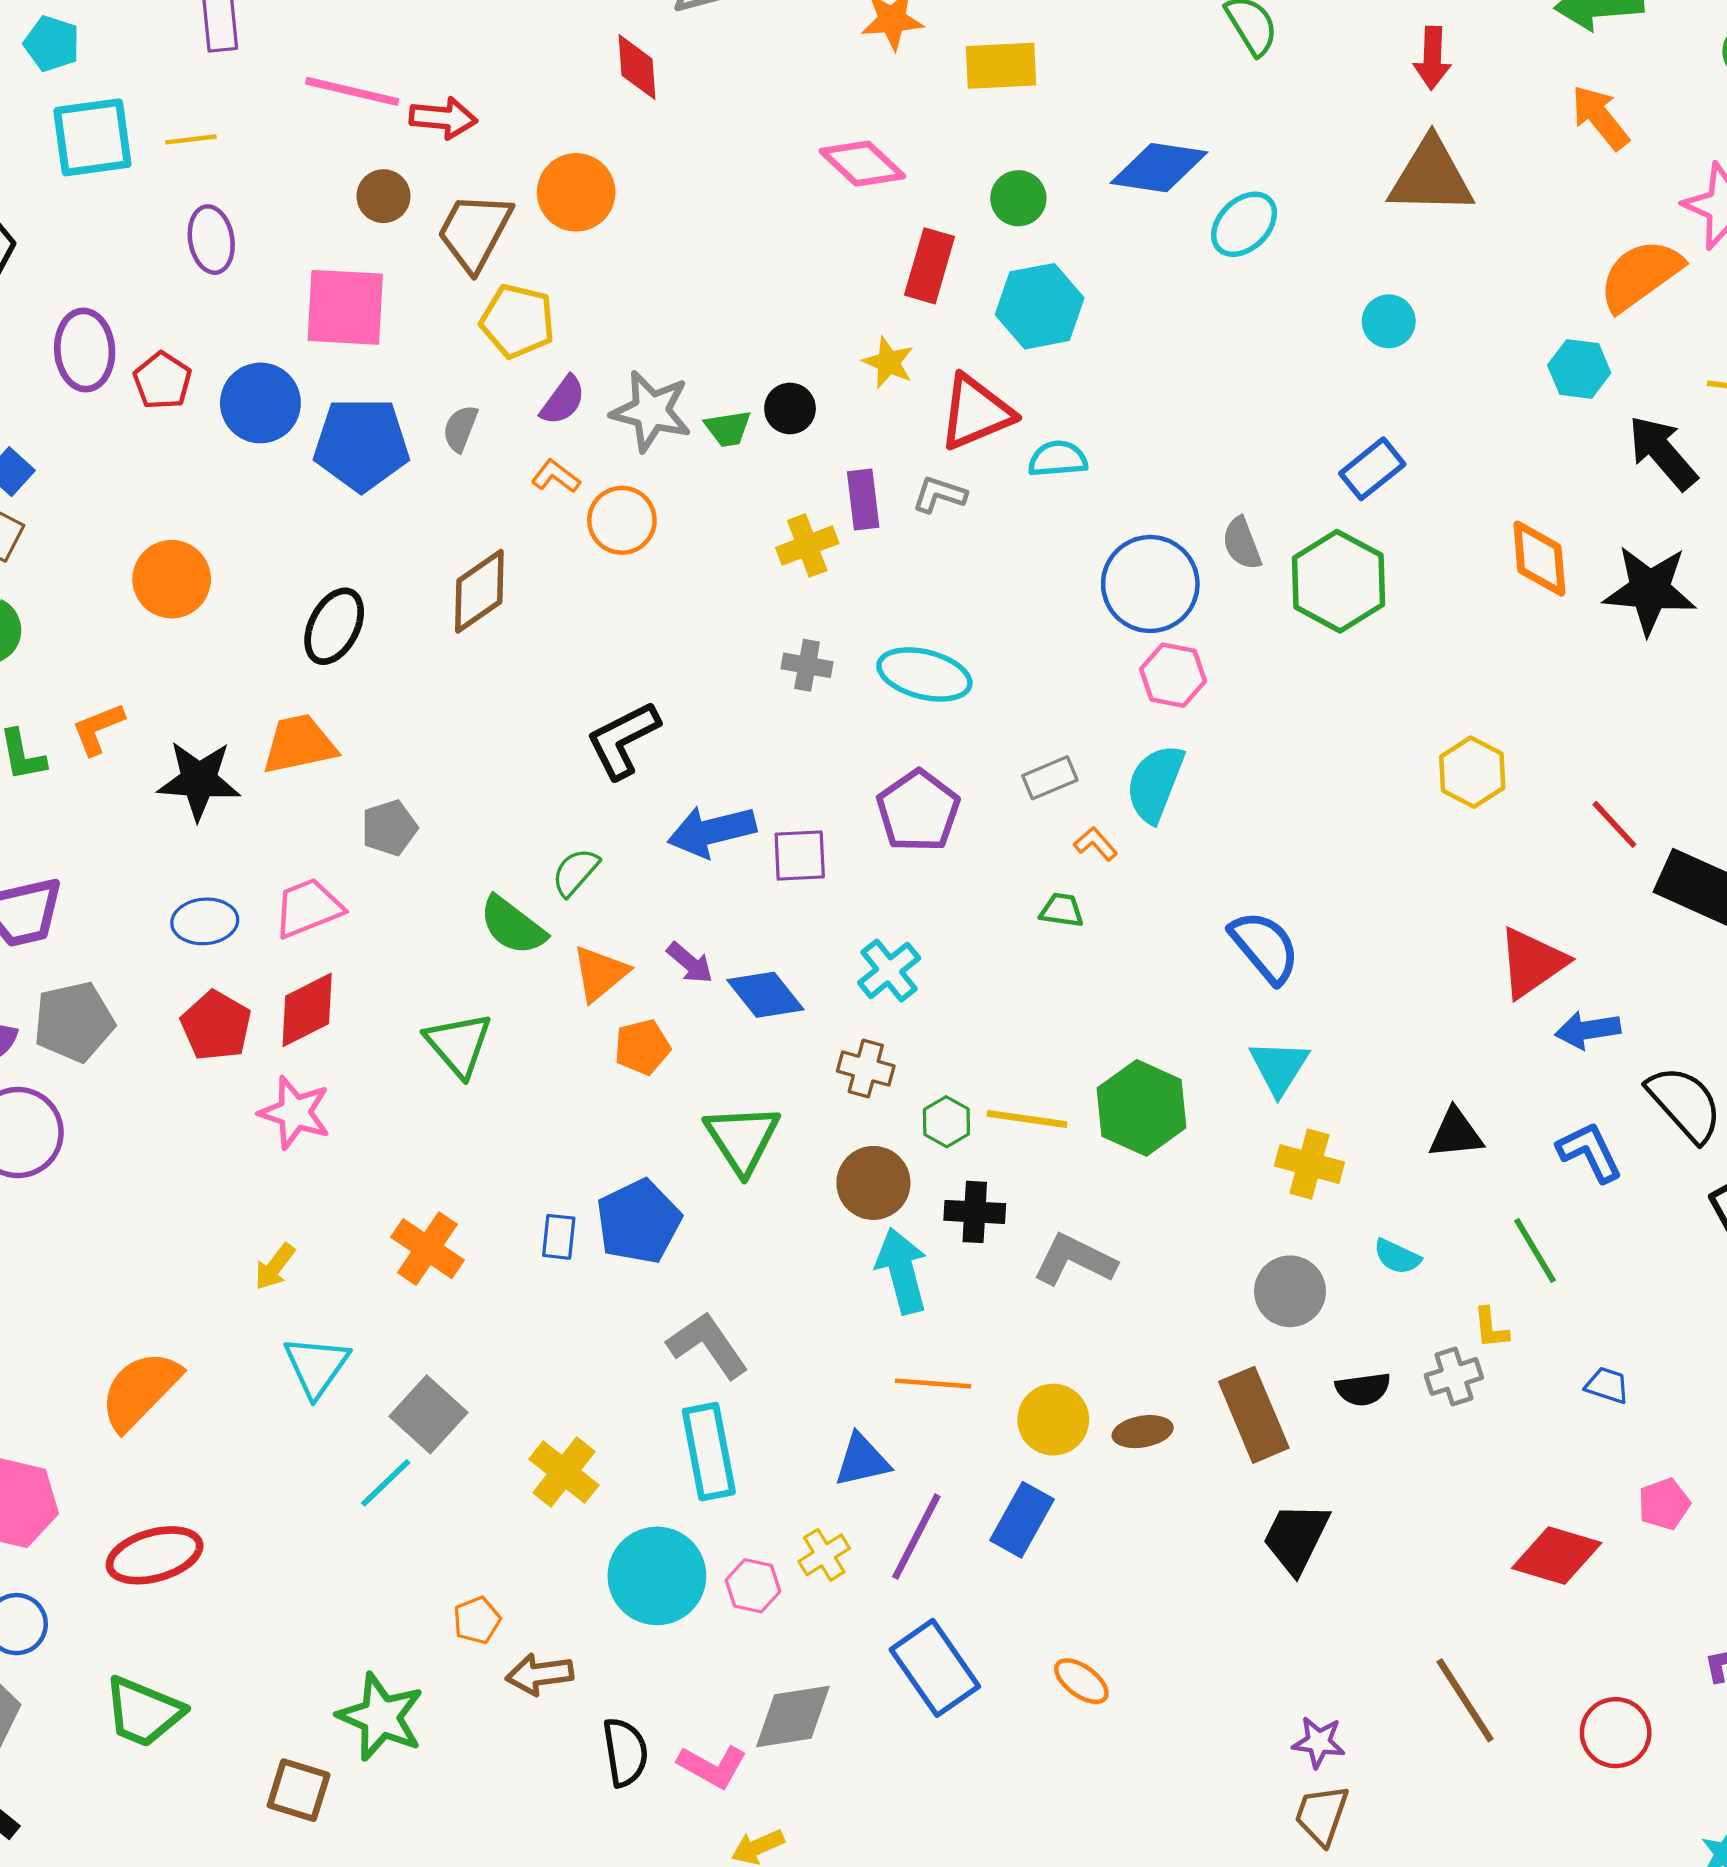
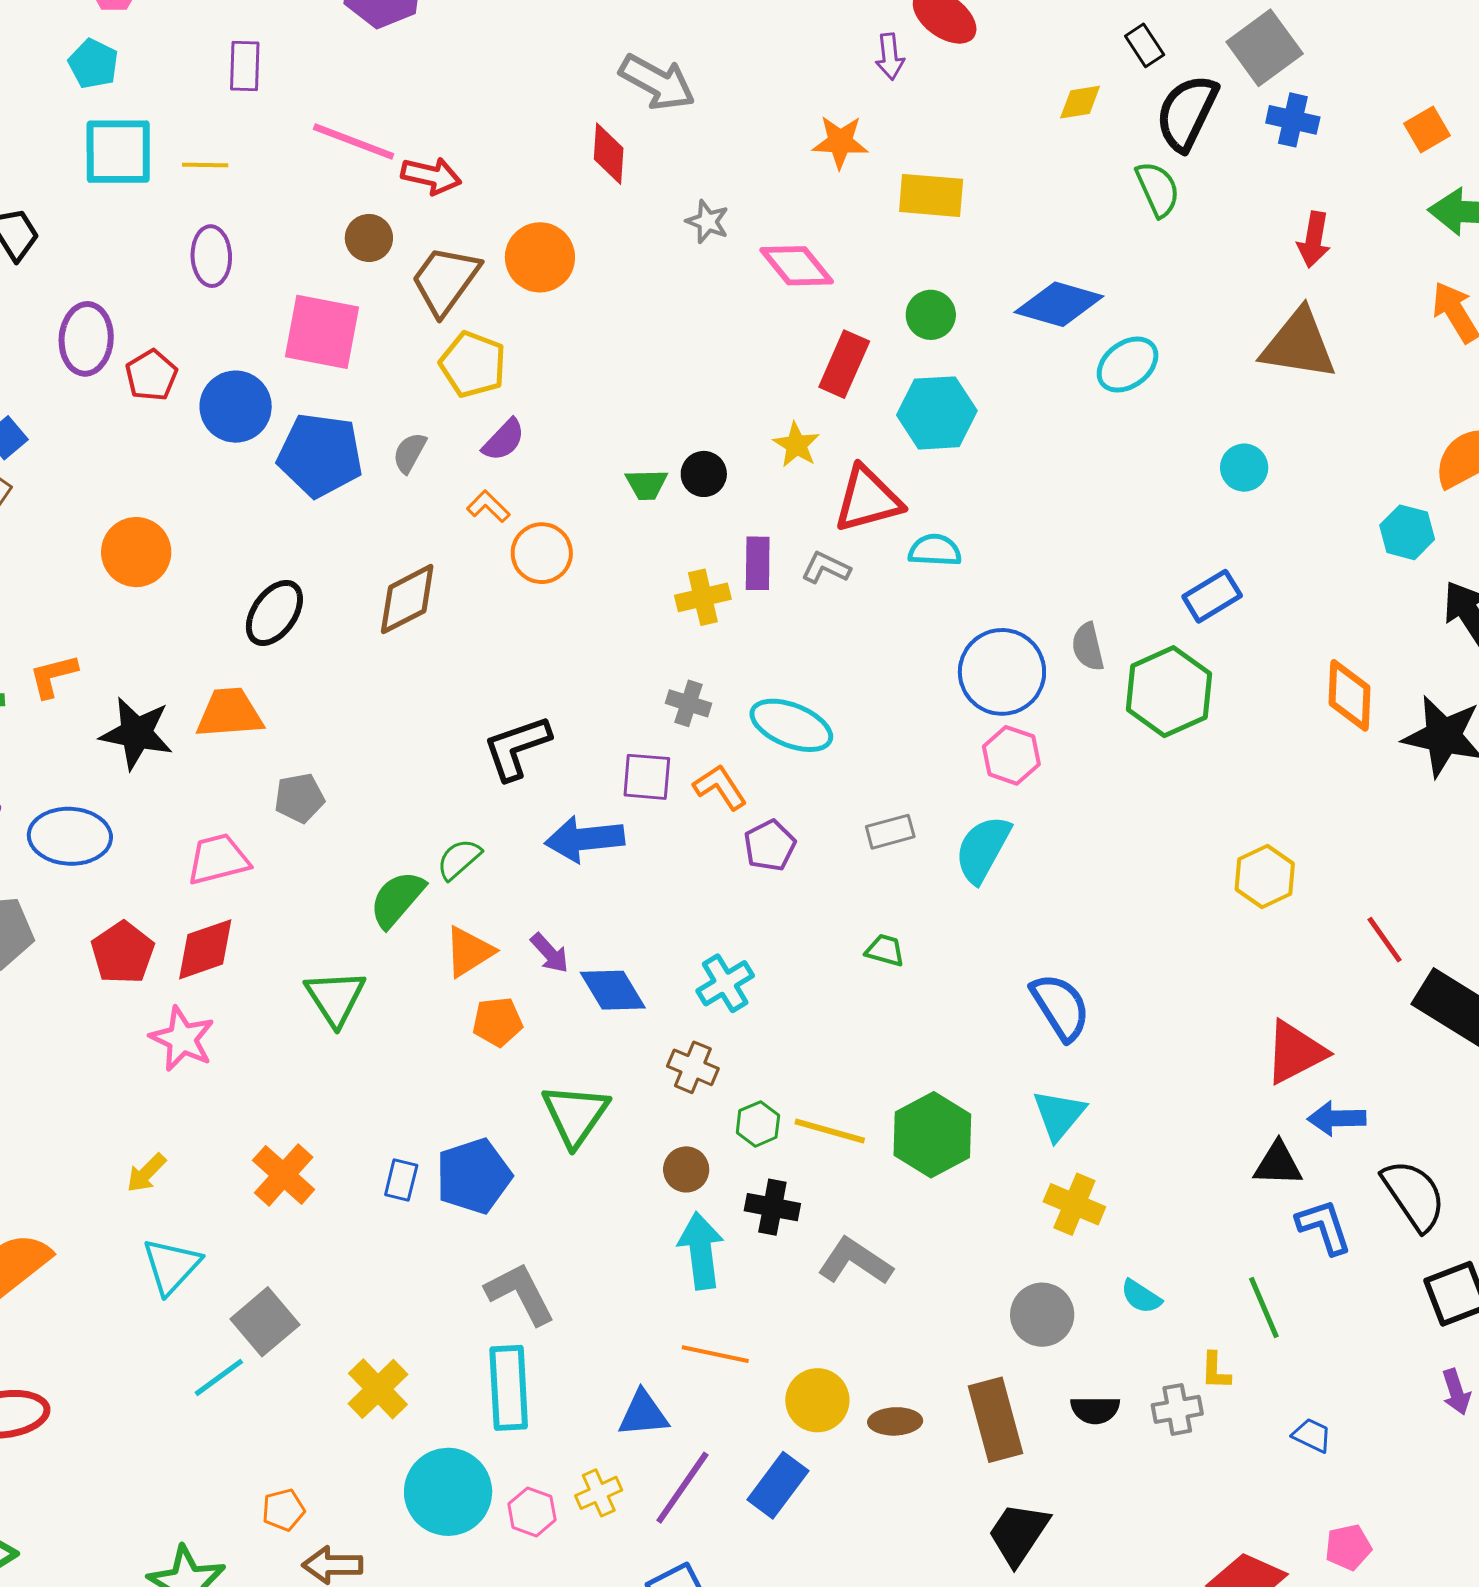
gray star: (651, 411) -> (707, 222), moved, size x0.6
purple pentagon: (918, 811) -> (770, 845), size x0.7
orange L-shape: (1096, 844) -> (720, 787), moved, size x1.4
purple square: (800, 855) -> (647, 777), moved
blue ellipse: (205, 921) -> (70, 836), moved, size x1.4
green semicircle: (513, 926) -> (397, 899), turned 86
black triangle: (1456, 1134) -> (1278, 1164), moved
brown circle: (873, 1183) -> (686, 1169), size x0.7

